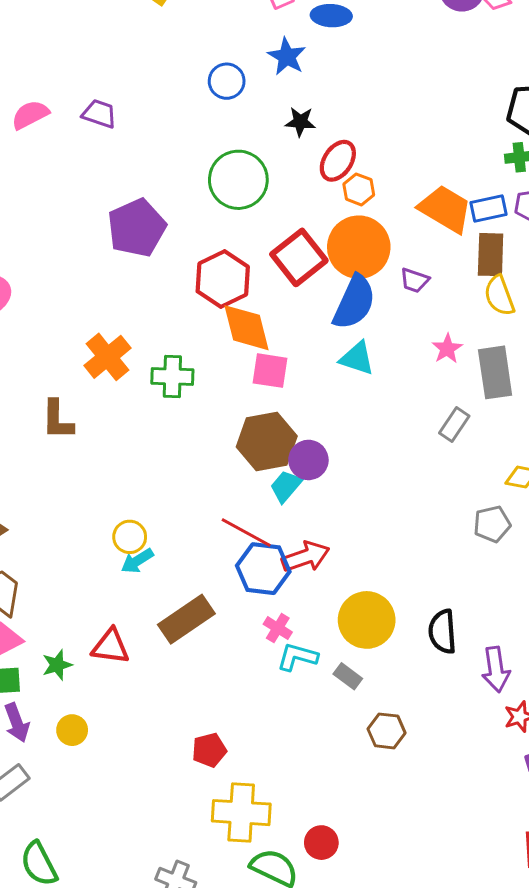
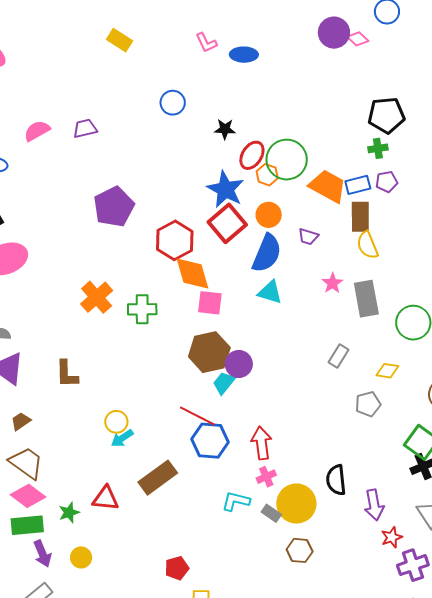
blue star: (287, 56) -> (226, 189), moved, size x1.4
purple trapezoid: (99, 114) -> (85, 128), turned -30
green circle: (238, 180) -> (287, 160), moved
orange circle: (359, 247) -> (269, 215), size x0.6
brown L-shape: (57, 420) -> (67, 374), moved
gray rectangle: (454, 425) -> (338, 356), moved
red arrow: (306, 557) -> (262, 443), moved, turned -76
yellow circle: (367, 620) -> (296, 504), moved
pink cross: (278, 628) -> (266, 477), moved, turned 36

